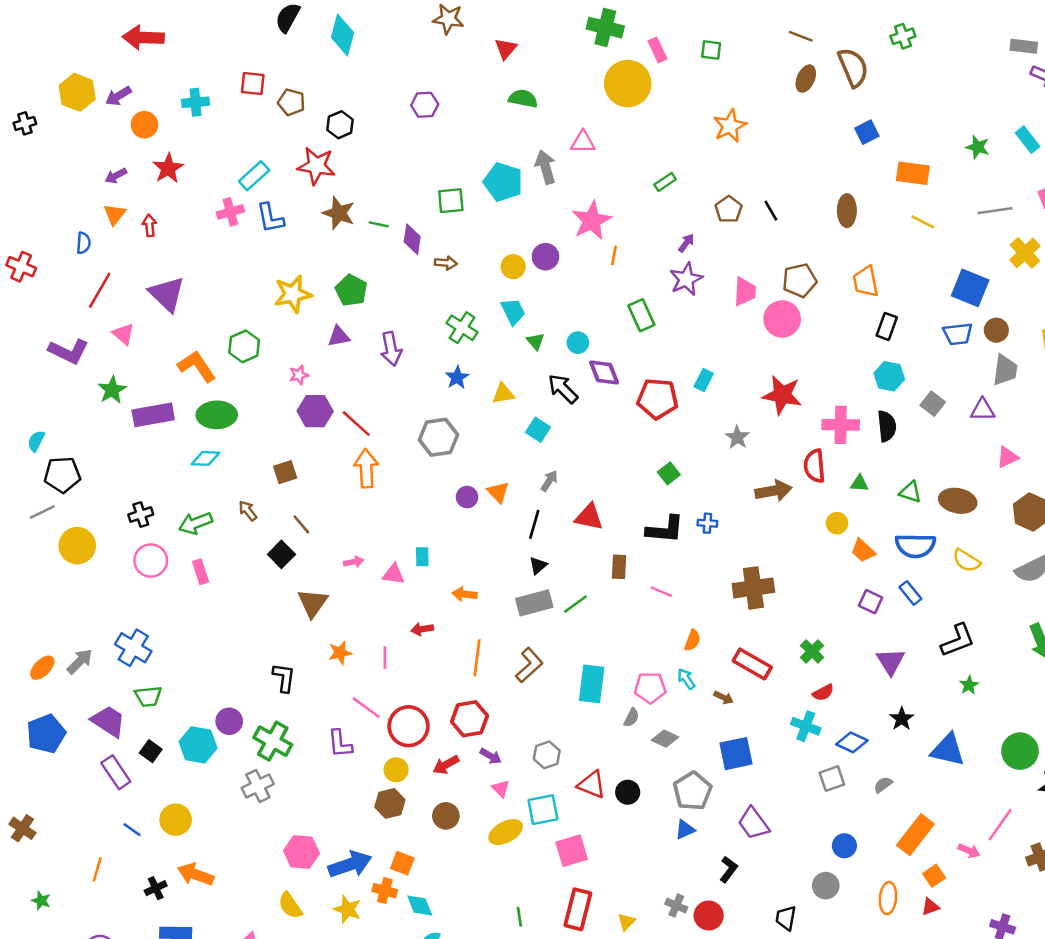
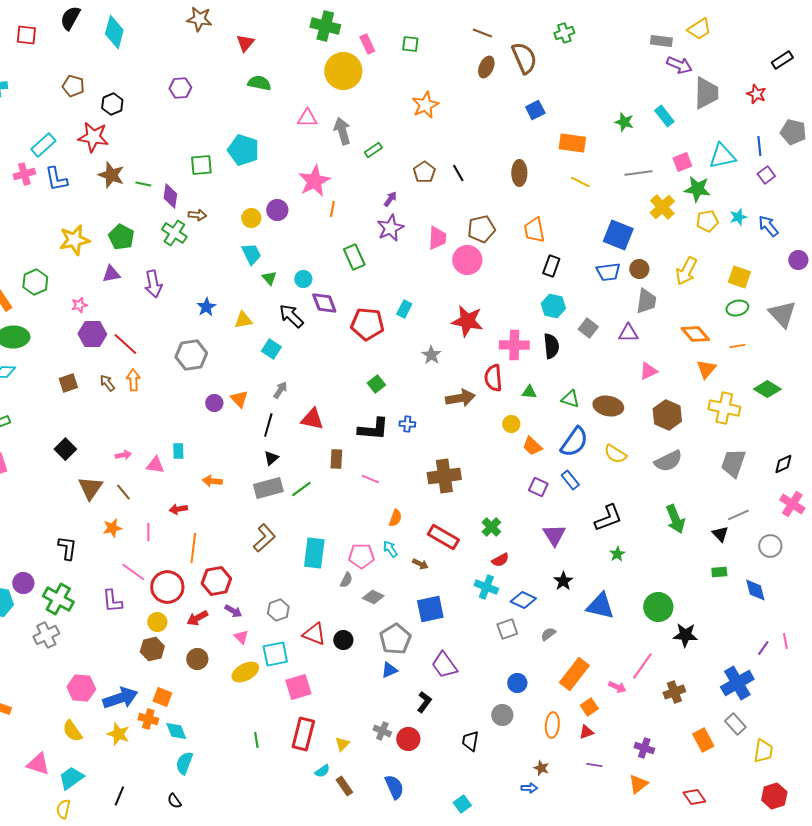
red square: (253, 84) -> (26, 35), moved
gray arrow: (545, 167) -> (342, 131), moved
green cross: (462, 328) -> (174, 233), moved
orange arrow: (366, 468) -> (133, 380), size x0.7
brown arrow: (248, 511) -> (107, 383), moved
brown line: (301, 524) -> (123, 492), moved
blue semicircle: (915, 546) -> (574, 442), turned -56
orange line: (477, 658) -> (193, 548), moved

